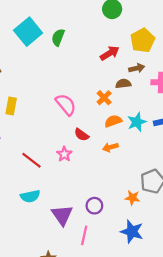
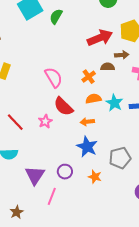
red arrow: (110, 53) -> (100, 38), size x1.4
cyan star: (137, 122) -> (114, 103), turned -30
red semicircle: (82, 135) -> (63, 107), size x1.5
orange star: (132, 198) -> (95, 177), moved
blue star: (132, 232) -> (87, 147), moved

